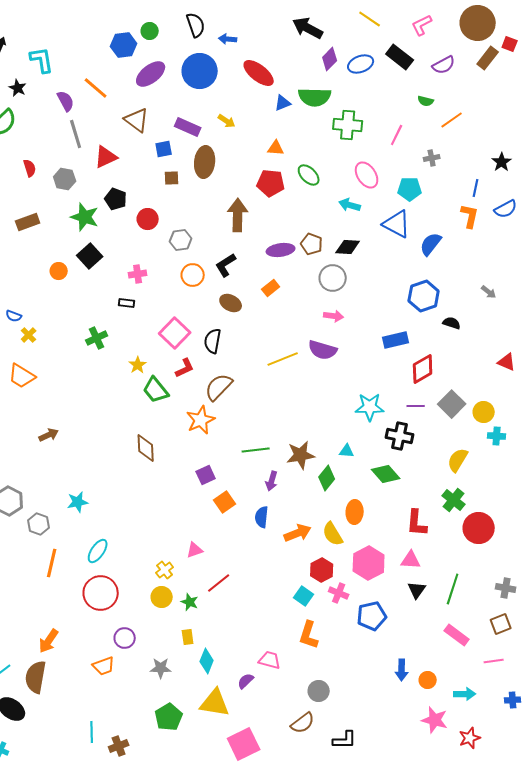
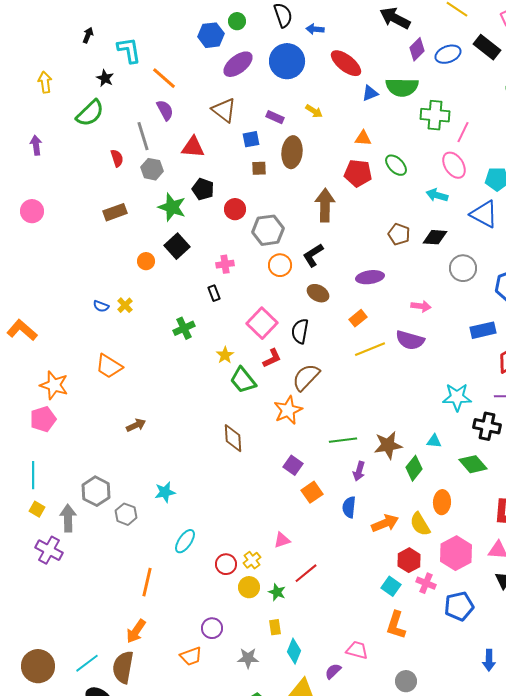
orange line: (96, 88) -> (164, 78), moved
purple semicircle: (66, 101) -> (165, 110), moved
purple rectangle: (188, 127) -> (275, 117), size x0.7
gray line: (76, 134) -> (143, 136), moved
pink line: (397, 135) -> (463, 132), moved
red triangle: (106, 157) -> (193, 147), turned 30
gray hexagon: (181, 240) -> (268, 230), size x1.4
purple ellipse: (281, 250) -> (370, 277), moved
gray circle: (333, 278) -> (463, 268), moved
orange rectangle: (271, 288) -> (358, 318), moved
black rectangle: (127, 303) -> (214, 293), turned 63
yellow cross: (29, 335) -> (125, 305), moved
purple square: (206, 475) -> (293, 465), turned -30
orange line: (52, 563) -> (147, 582), moved
red circle: (101, 593) -> (226, 564), moved, size x0.6

